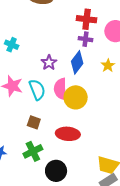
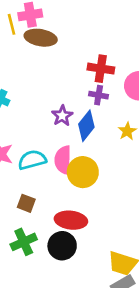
purple star: (49, 63) -> (62, 116), moved
cyan semicircle: (37, 90) -> (32, 160), turned -85
black circle: (56, 171) -> (62, 246), moved

